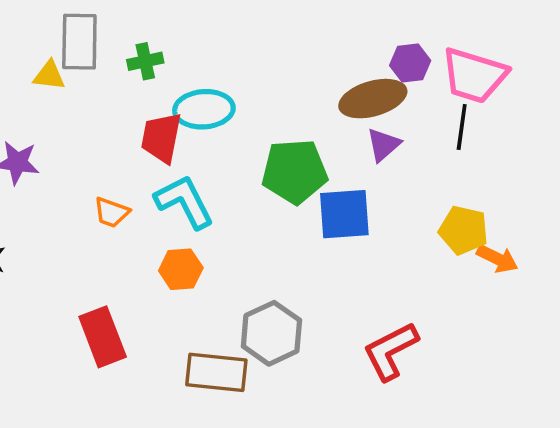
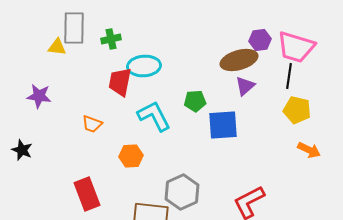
green pentagon: (295, 171) -> (195, 101), size x0.6
cyan L-shape: (184, 202) -> (154, 116), moved
yellow pentagon: (463, 230) -> (297, 110), moved

